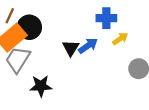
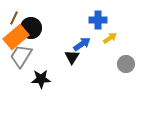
black triangle: (71, 48) -> (72, 57), moved

